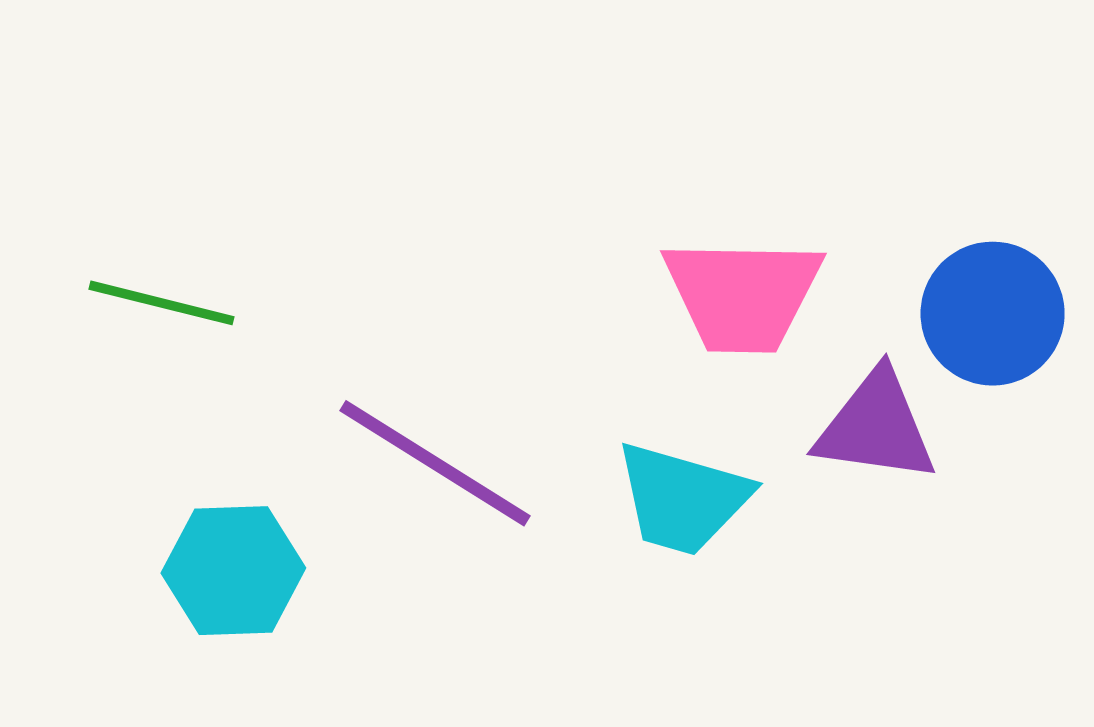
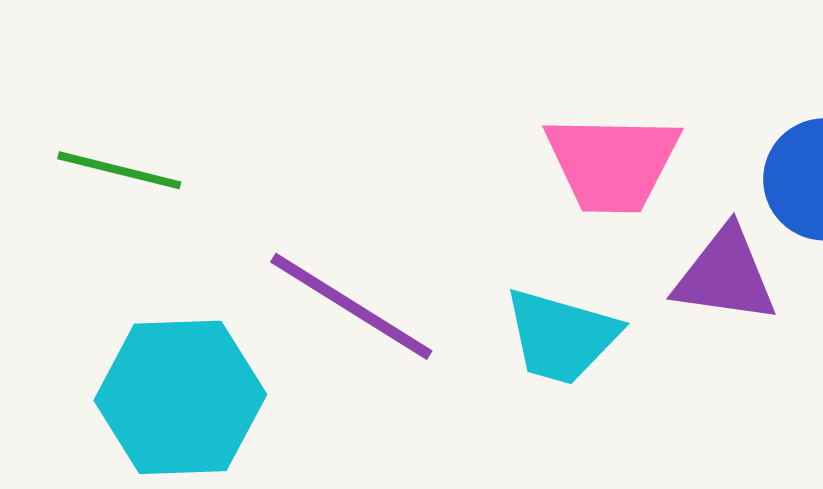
cyan hexagon: (233, 571) -> (180, 397), size x1.4

